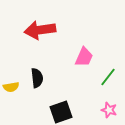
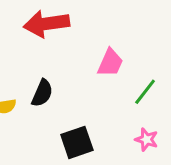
black semicircle: (37, 78) -> (42, 93), turned 30

